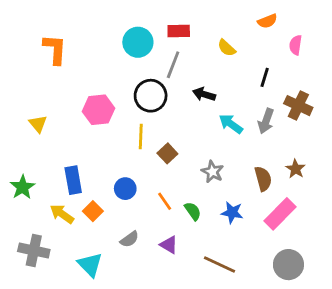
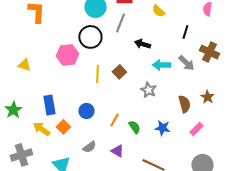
black circle: (151, 96) -> (90, 37), moved
gray arrow: (266, 121) -> (186, 63), turned -66
yellow triangle: (38, 124) -> (24, 65), turned -32
cyan arrow: (231, 124) -> (161, 65), turned -36
brown square: (167, 153) -> (119, 72), moved
gray star: (212, 172) -> (148, 90), moved
orange line: (165, 201) -> (114, 120), turned 64
pink rectangle: (280, 214) -> (196, 129), size x0.6
gray cross: (34, 250) -> (21, 155), turned -30

